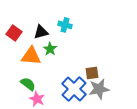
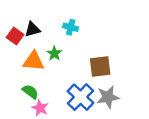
black triangle: (41, 32) -> (32, 29), moved
brown square: (92, 73) -> (100, 67), moved, size x1.5

